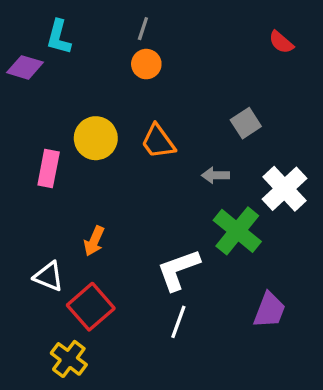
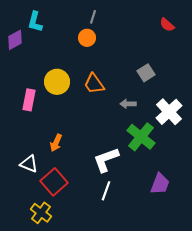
gray line: (143, 29) -> (93, 17), moved
purple diamond: (25, 67) -> (15, 40), turned -45

